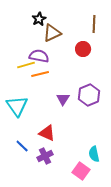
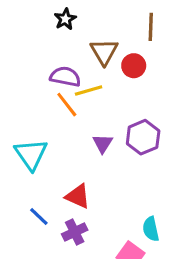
brown triangle: (52, 33) -> (104, 52), moved, turned -36
yellow line: (26, 65) -> (89, 91), moved
orange line: (40, 74) -> (67, 105), turned 66

